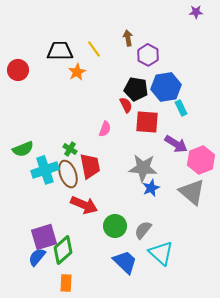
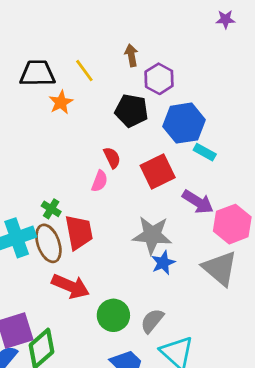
black pentagon: (136, 89) -> (131, 111), moved
red semicircle: (126, 105) -> (112, 158), moved
cyan rectangle: (181, 108) -> (205, 152), turned -35
red square: (147, 122) -> (158, 171), turned -30

